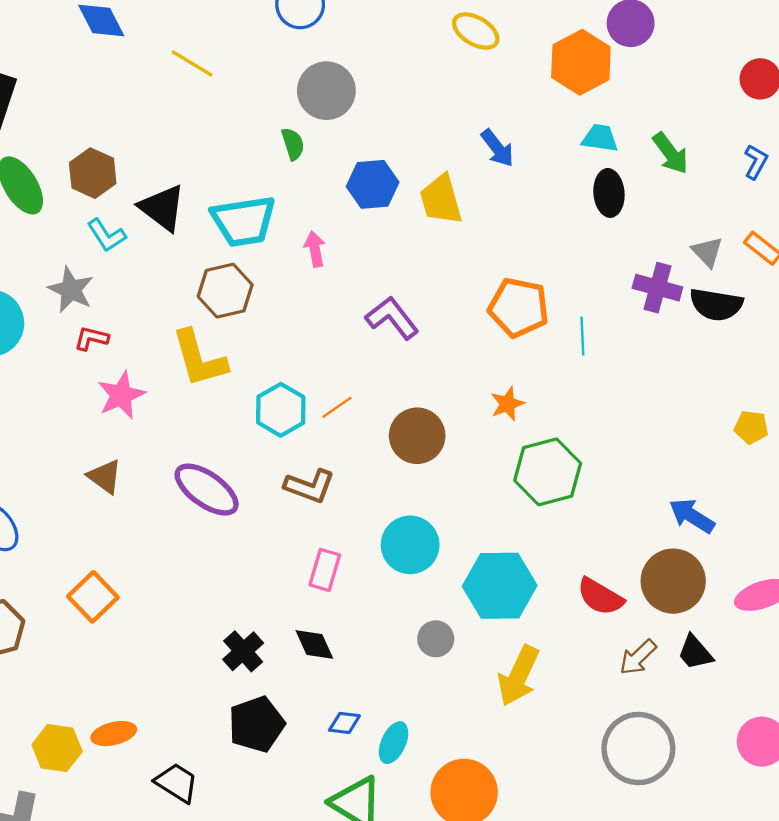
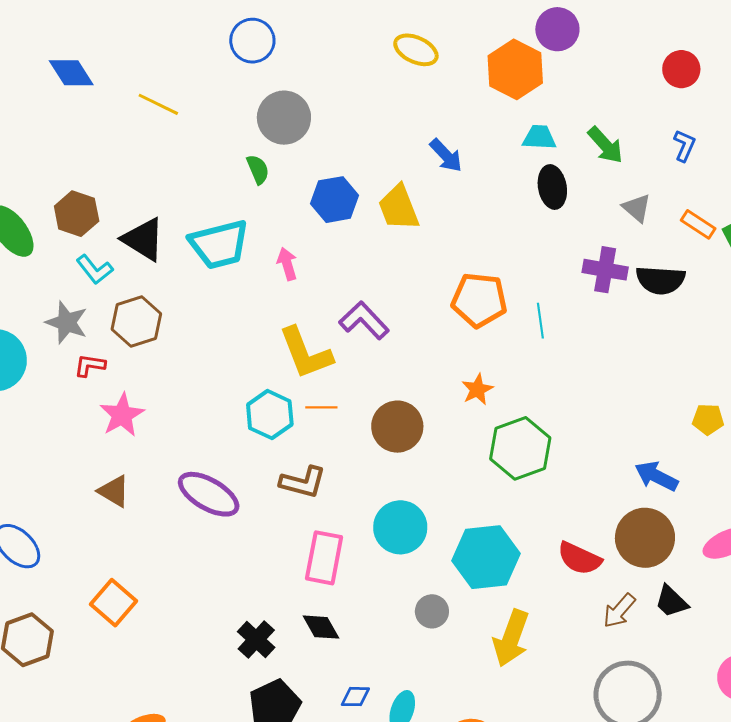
gray triangle: (707, 252) -> (637, 208), moved
brown hexagon: (225, 291) -> (136, 321), moved
yellow L-shape: (199, 359) -> (306, 353), moved
orange line: (337, 407) -> (321, 407), turned 40
yellow pentagon: (751, 427) -> (708, 419), moved
pink rectangle: (325, 570) -> (324, 558), size x1.4

